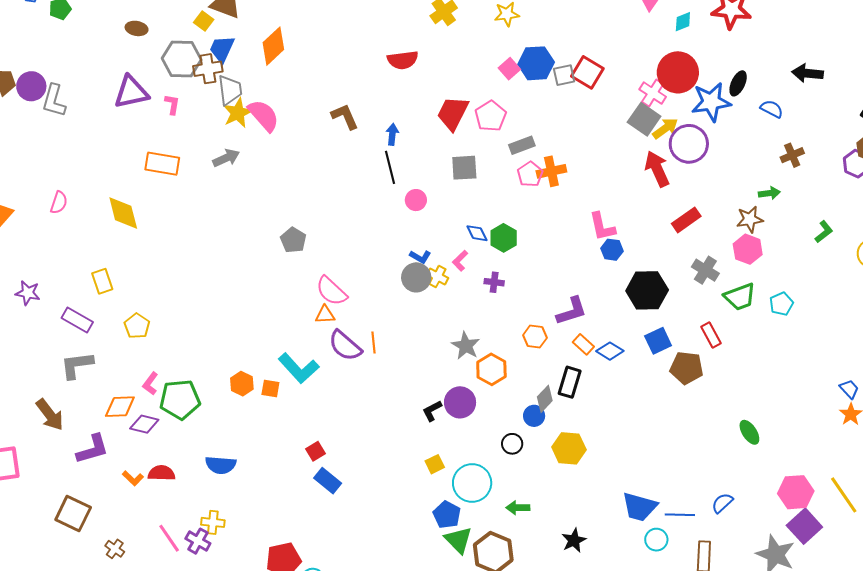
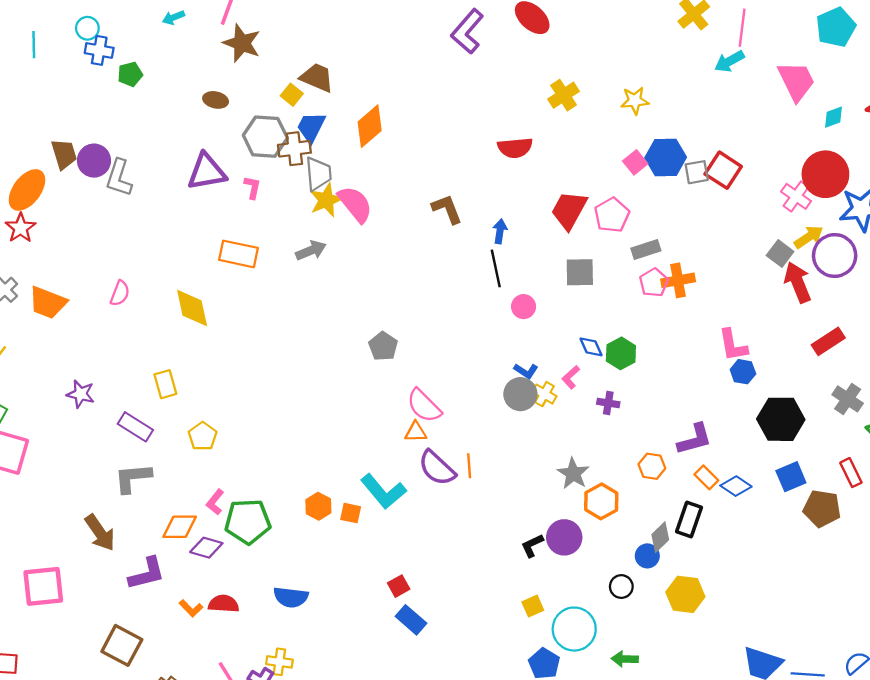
gray square: (644, 119) -> (780, 254), moved, size x0.7

